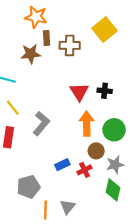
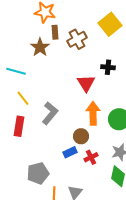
brown cross: (70, 45) -> (77, 39), turned -30
brown star: (31, 54) -> (40, 47), turned -30
black cross: (105, 91) -> (108, 67), moved
brown circle: (96, 151) -> (81, 136), moved

